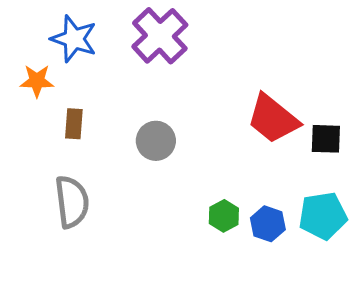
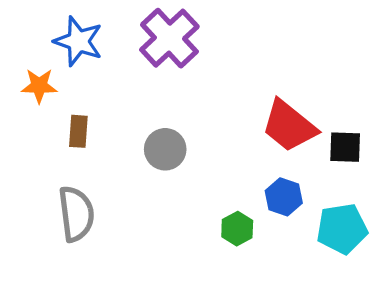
blue hexagon: (268, 224) -> (284, 197), moved

